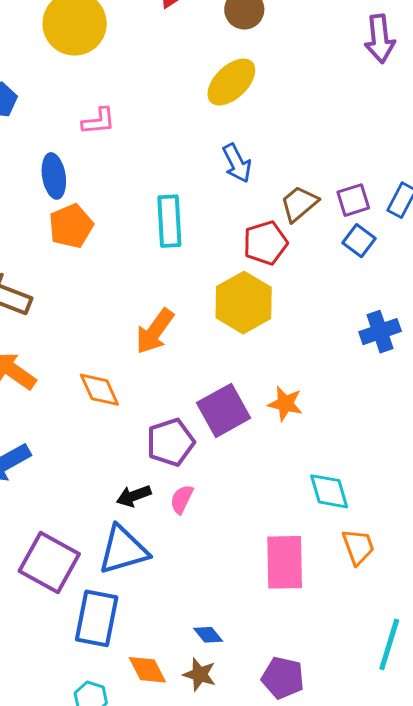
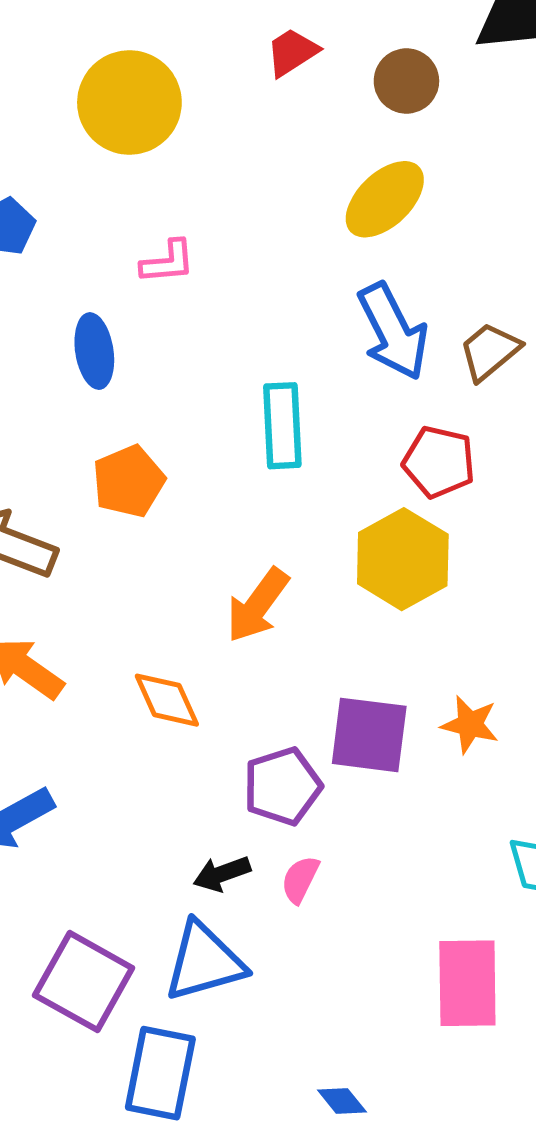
blue arrow: (237, 163) -> (393, 332), size x1.5
brown trapezoid: (299, 204) -> (490, 351), moved
orange pentagon: (71, 226) -> (129, 481), moved
red pentagon: (265, 243) -> (439, 462), turned 30
purple square: (224, 410) -> (369, 735), turned 36

